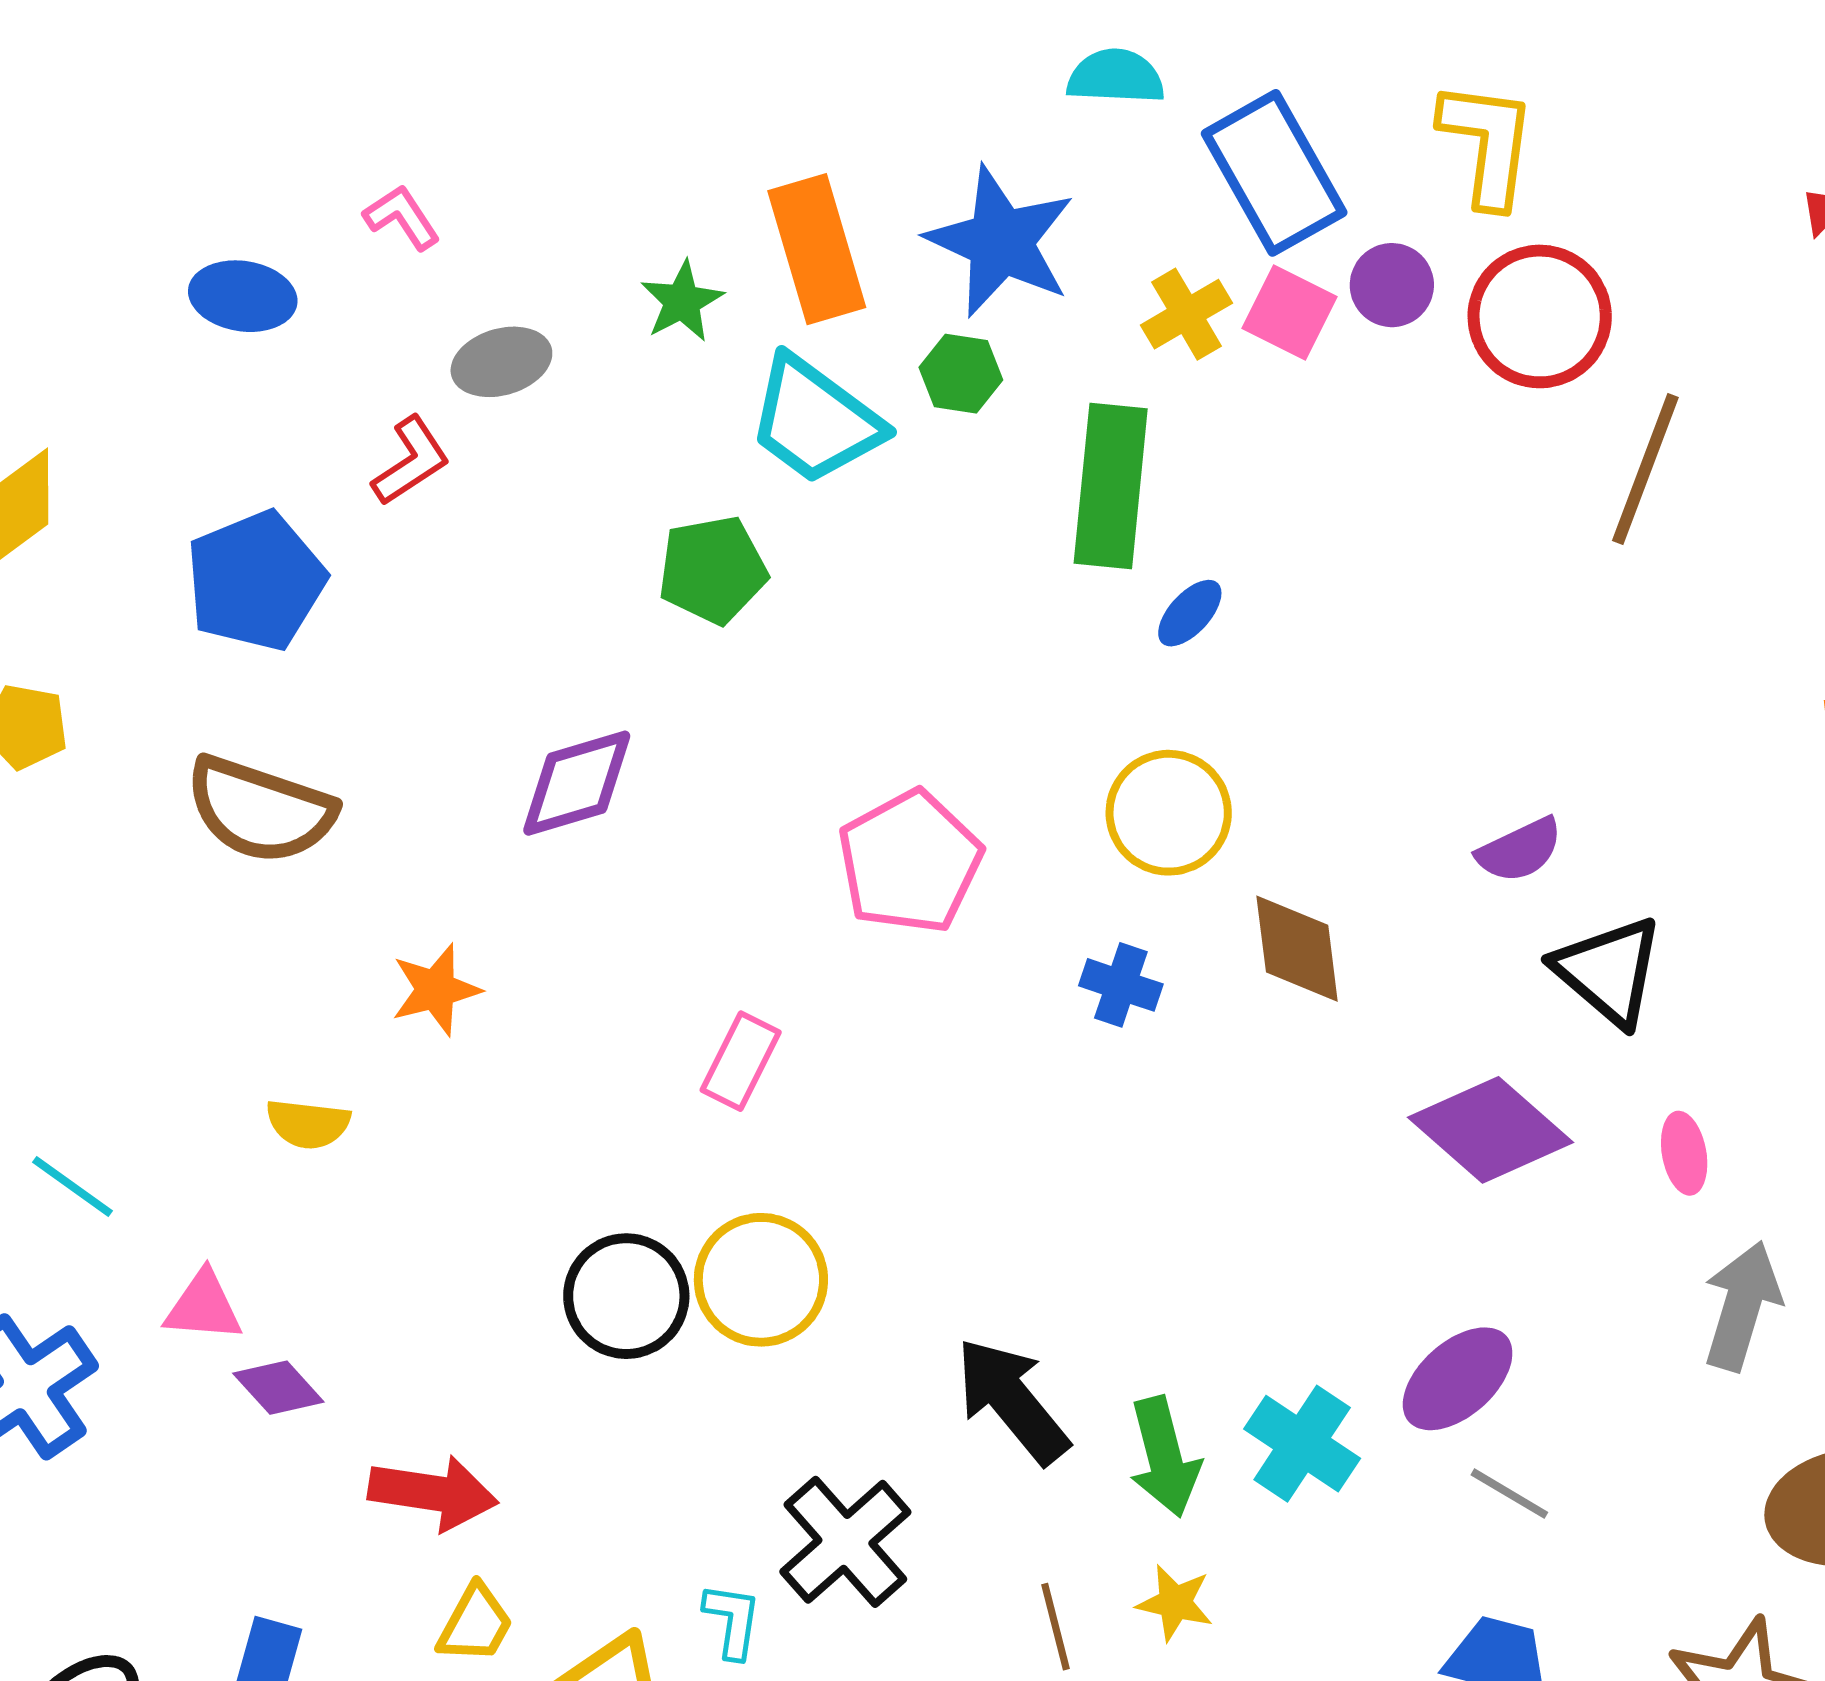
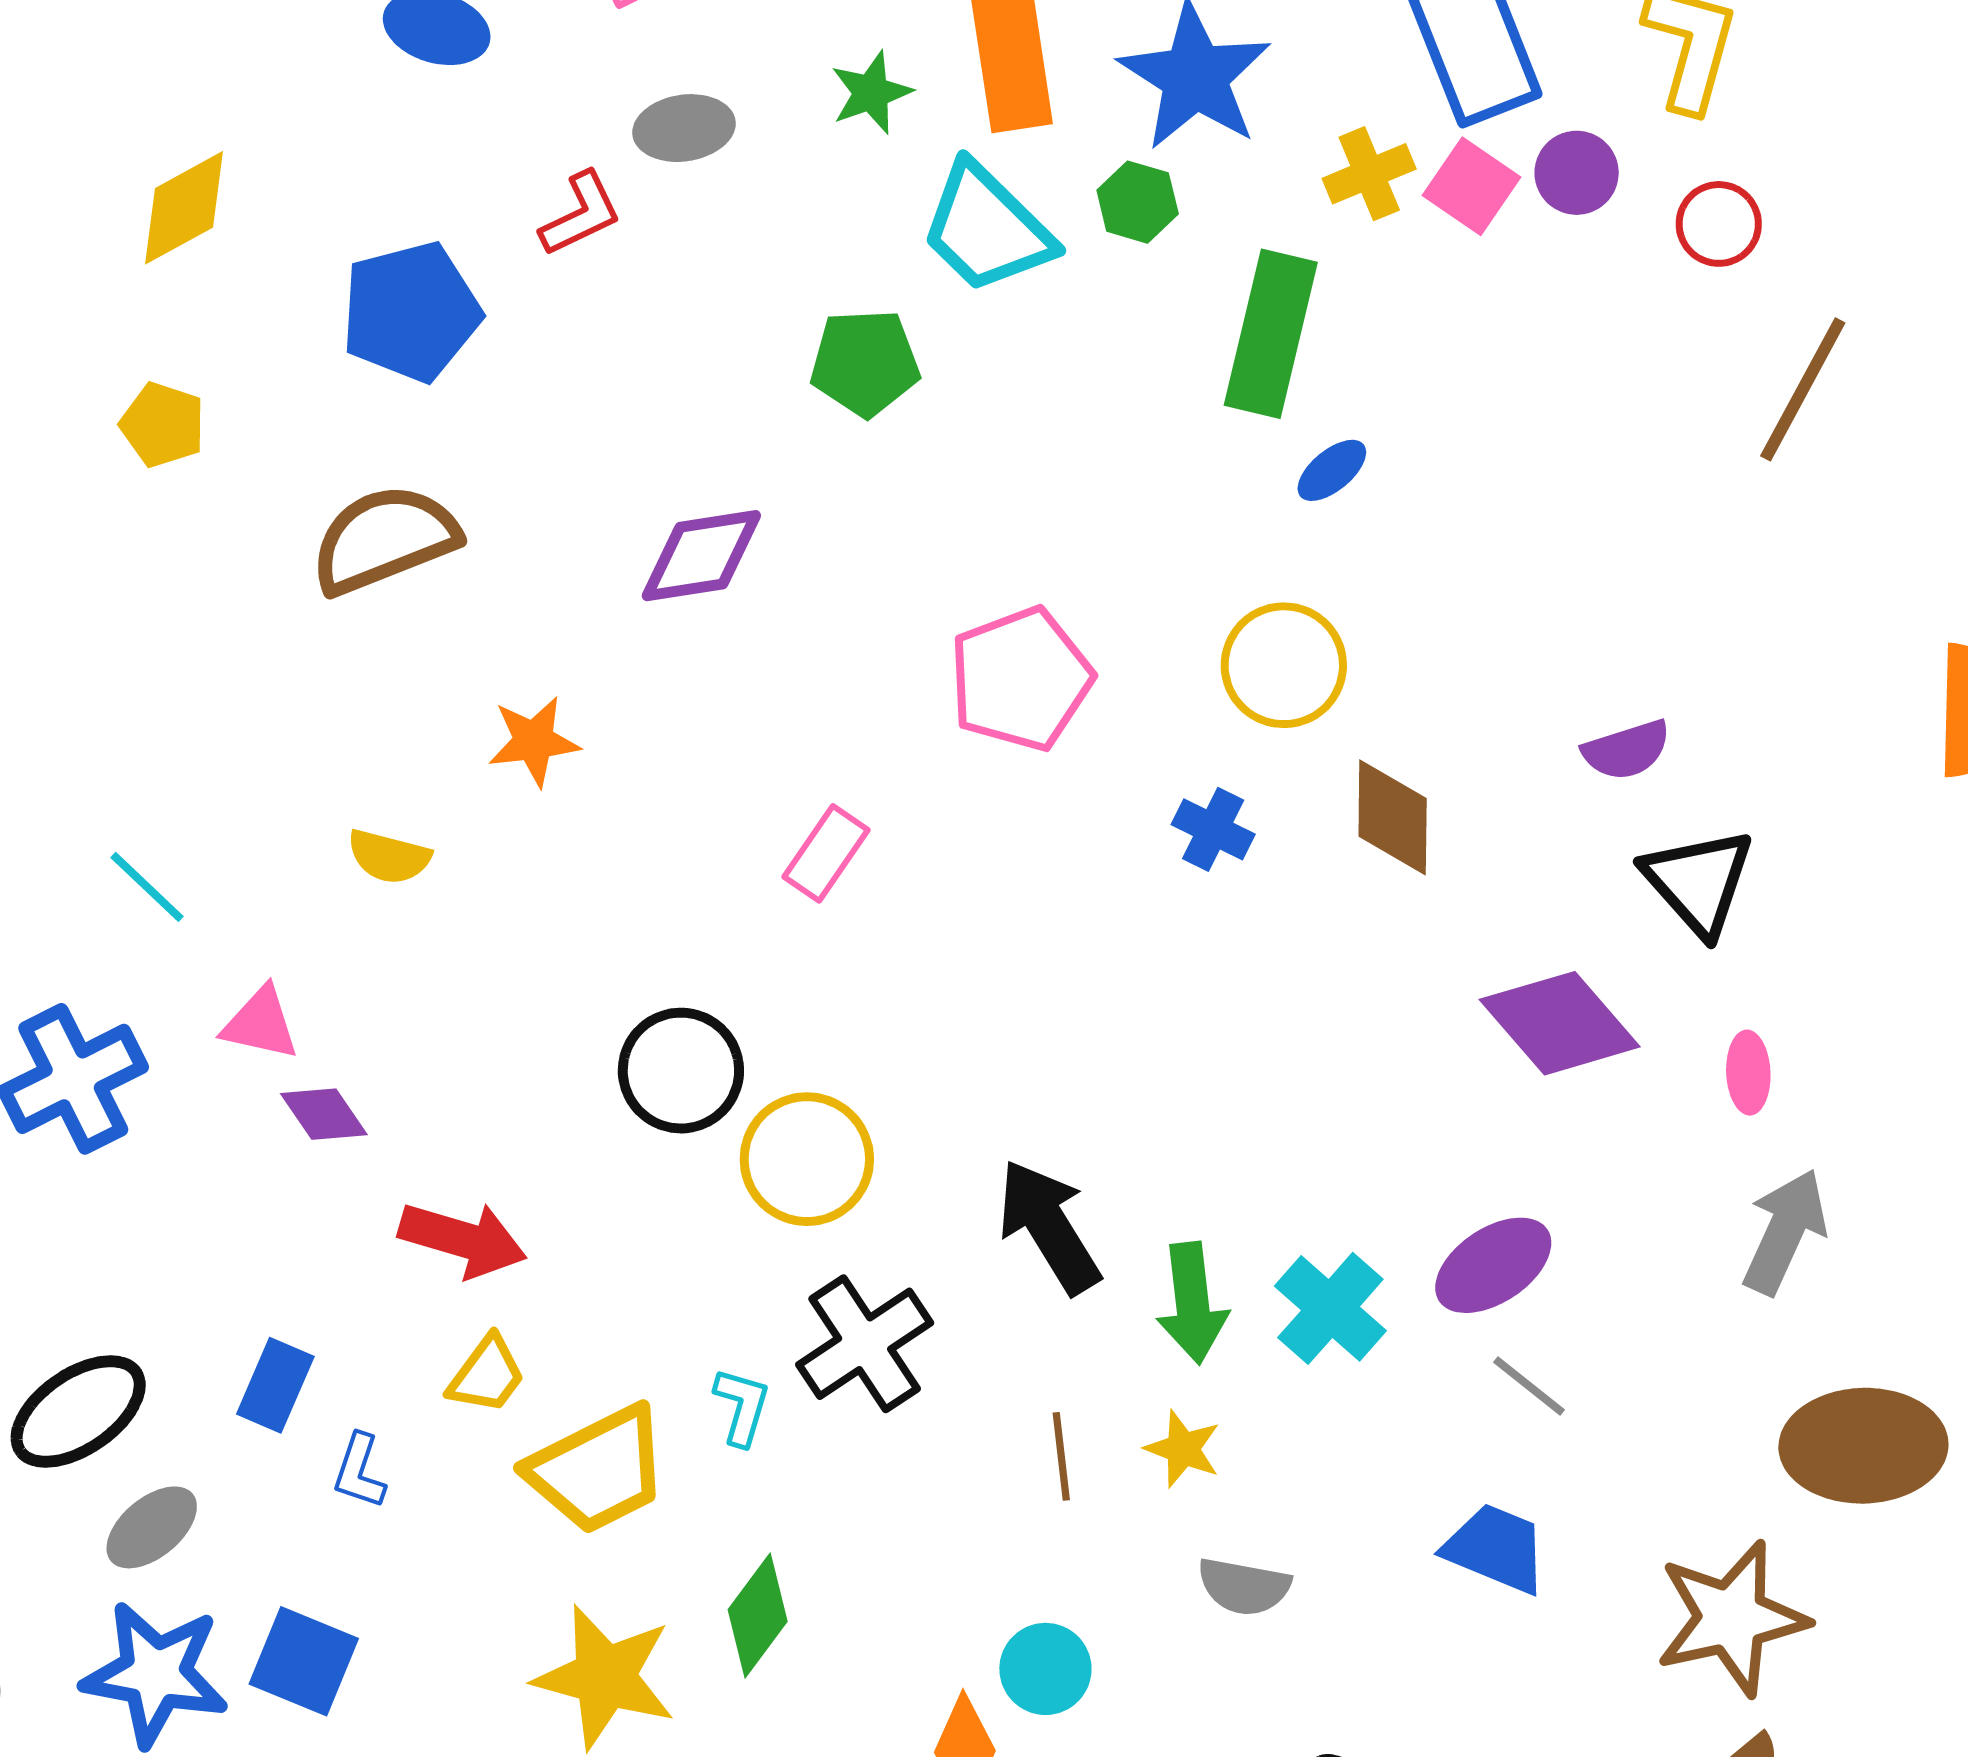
red circle: (1540, 316) -> (1719, 224), size x0.6
brown semicircle: (260, 810) -> (384, 539), turned 132
yellow circle: (761, 1280) -> (807, 1159), moved

